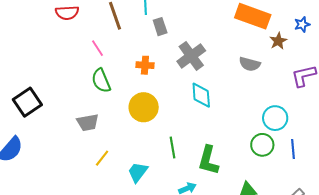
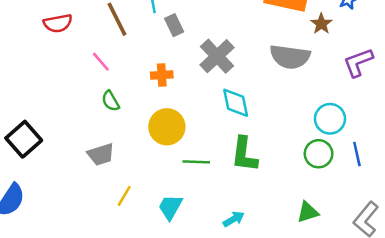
gray semicircle: (250, 64) -> (290, 57), size x1.5
green semicircle: (101, 81) -> (111, 101), size x0.7
green line: (173, 147) -> (196, 162), moved, turned -70
green L-shape: (208, 160) -> (244, 154), moved

